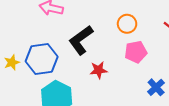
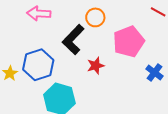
orange circle: (127, 24) -> (95, 17), moved
pink pentagon: (136, 52) -> (129, 42), size x1.4

